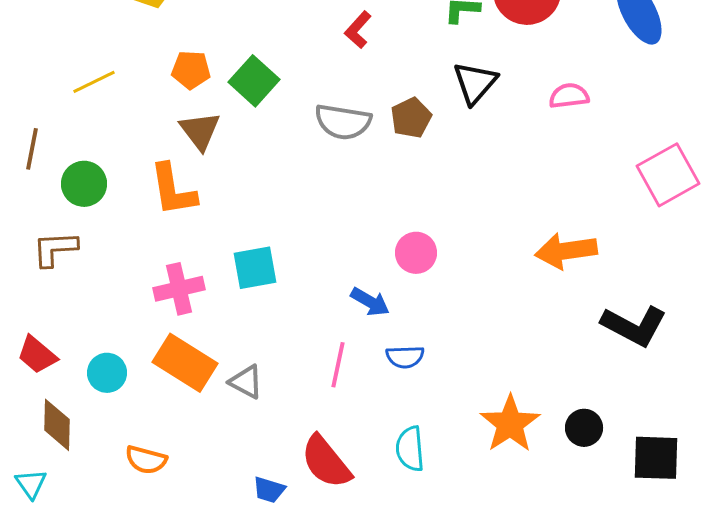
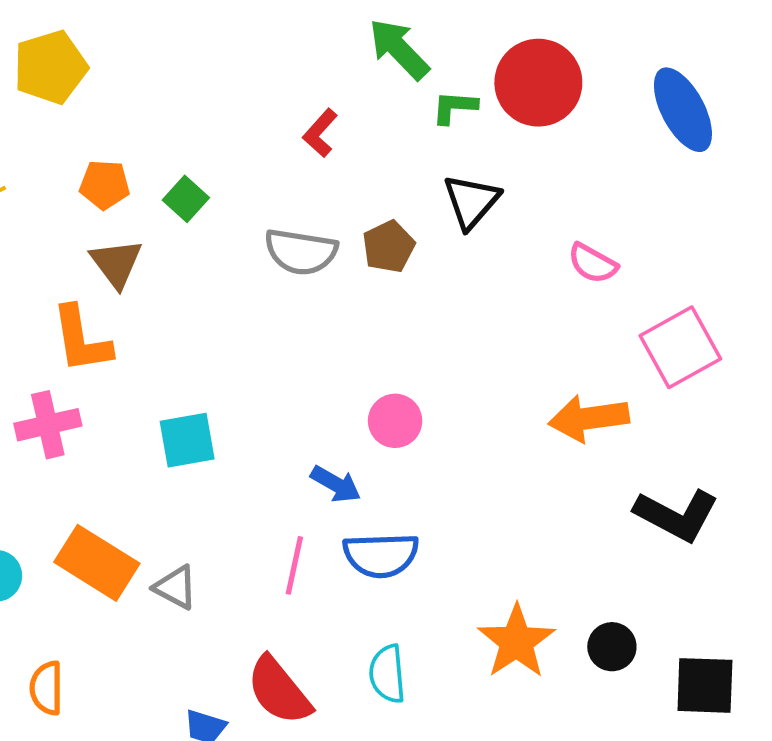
green square: (254, 81) -> (186, 199), size x0.7
pink semicircle: (569, 96) -> (593, 263), moved, turned -144
pink square: (668, 175) -> (680, 347), moved
pink cross: (179, 289) -> (48, 425), moved
blue semicircle: (405, 357) -> (381, 555), size x1.5
orange semicircle: (146, 460) -> (47, 688), turned 75

